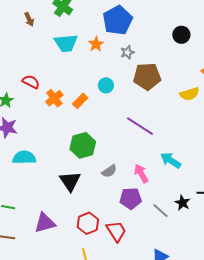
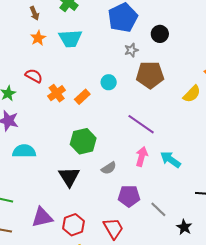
black circle: (181, 35) -> (160, 34), moved
orange star: (96, 44) -> (38, 38), moved
yellow semicircle: (189, 94) -> (192, 94), turned -30
pink arrow: (141, 173) -> (142, 157), moved, turned 42
black star: (182, 203) -> (184, 227), moved
red hexagon: (88, 223) -> (73, 225), moved

